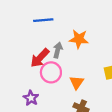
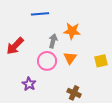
red arrow: (40, 58) -> (15, 46), moved
orange triangle: (77, 82) -> (70, 58), moved

